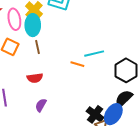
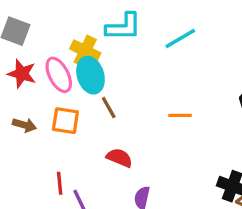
cyan line: (94, 54) -> (180, 39), moved
red semicircle: (35, 78) -> (119, 158), turned -133

